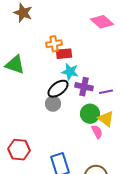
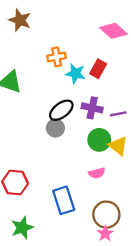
red rectangle: (64, 54) -> (98, 69), moved, turned -56
cyan star: (70, 72) -> (76, 73), moved
pink semicircle: (97, 132) -> (97, 173), moved, turned 104

